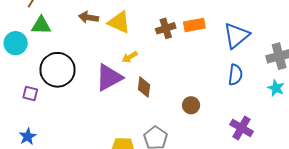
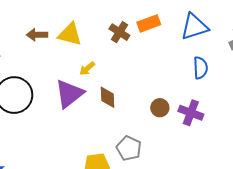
brown cross: (166, 28) -> (119, 32), turned -30
blue triangle: (236, 36) -> (194, 27), turned 32
purple cross: (242, 128) -> (191, 113), moved

